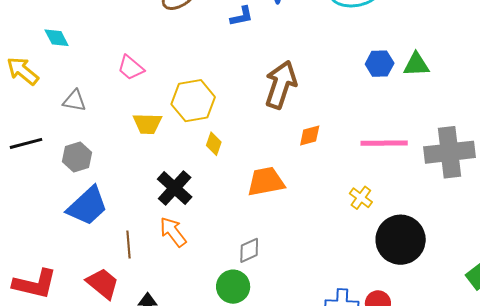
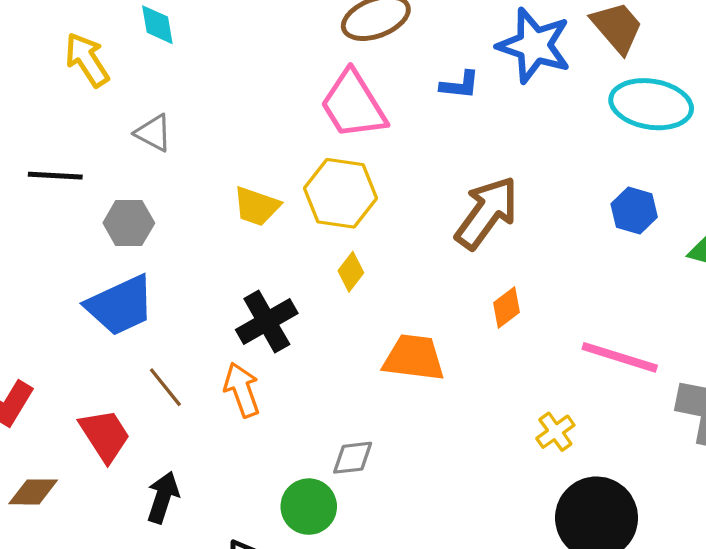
blue hexagon: (380, 64) -> (634, 210), moved
pink trapezoid: (131, 68) -> (353, 105), moved, size x1.6
orange diamond: (310, 135) -> (506, 308), turned -40
brown line: (128, 245) -> (165, 387), turned -52

